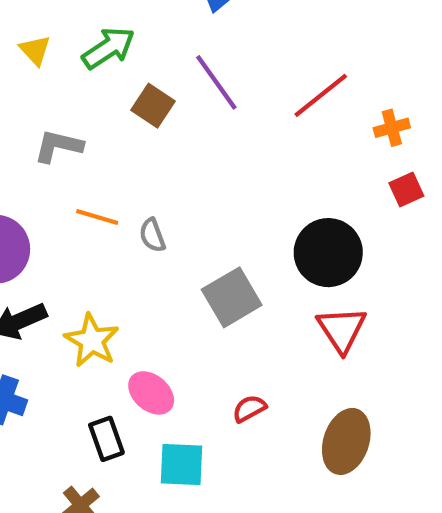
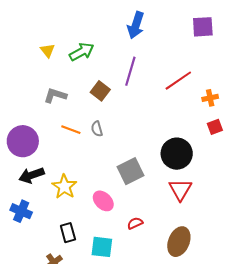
purple line: (216, 82) -> (130, 71), turned 48
brown square: (153, 106) -> (100, 91), moved
gray semicircle: (152, 235) -> (97, 129), moved
pink ellipse: (151, 393) -> (103, 201), moved

